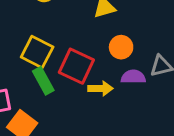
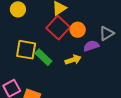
red square: (76, 66) -> (58, 28), moved, turned 35
green rectangle: (43, 81) -> (43, 57), moved

